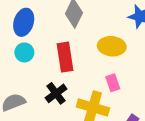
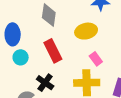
black cross: (56, 93) -> (45, 83), moved

